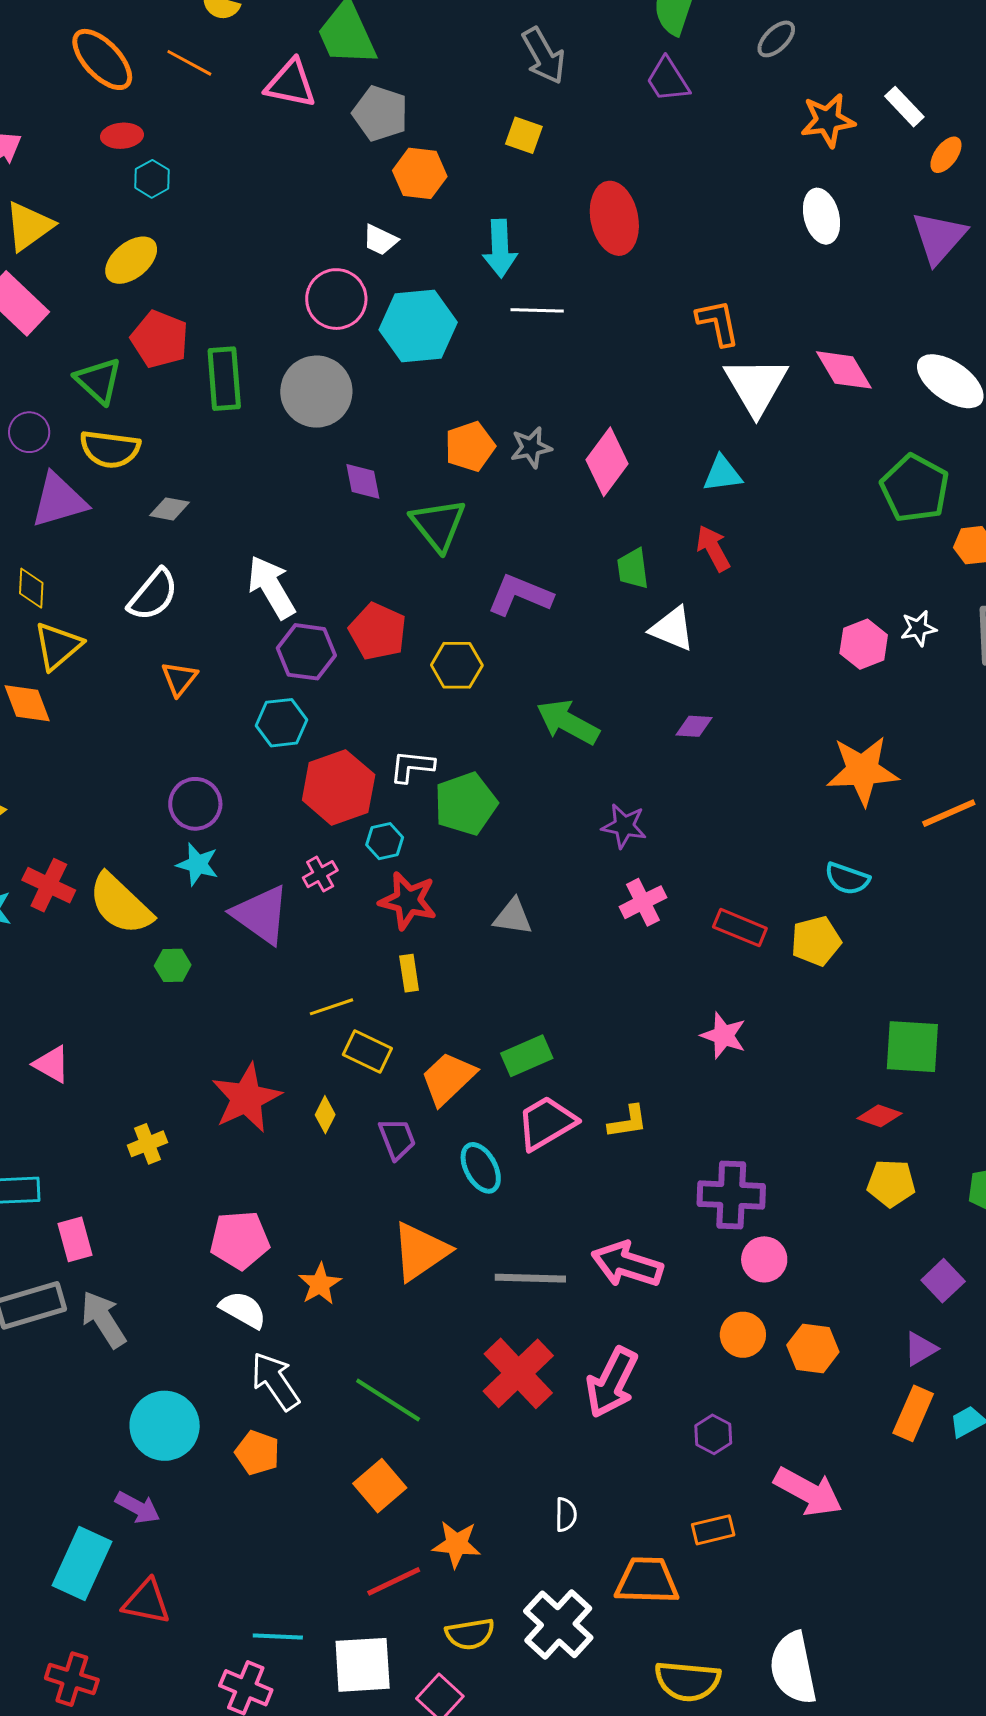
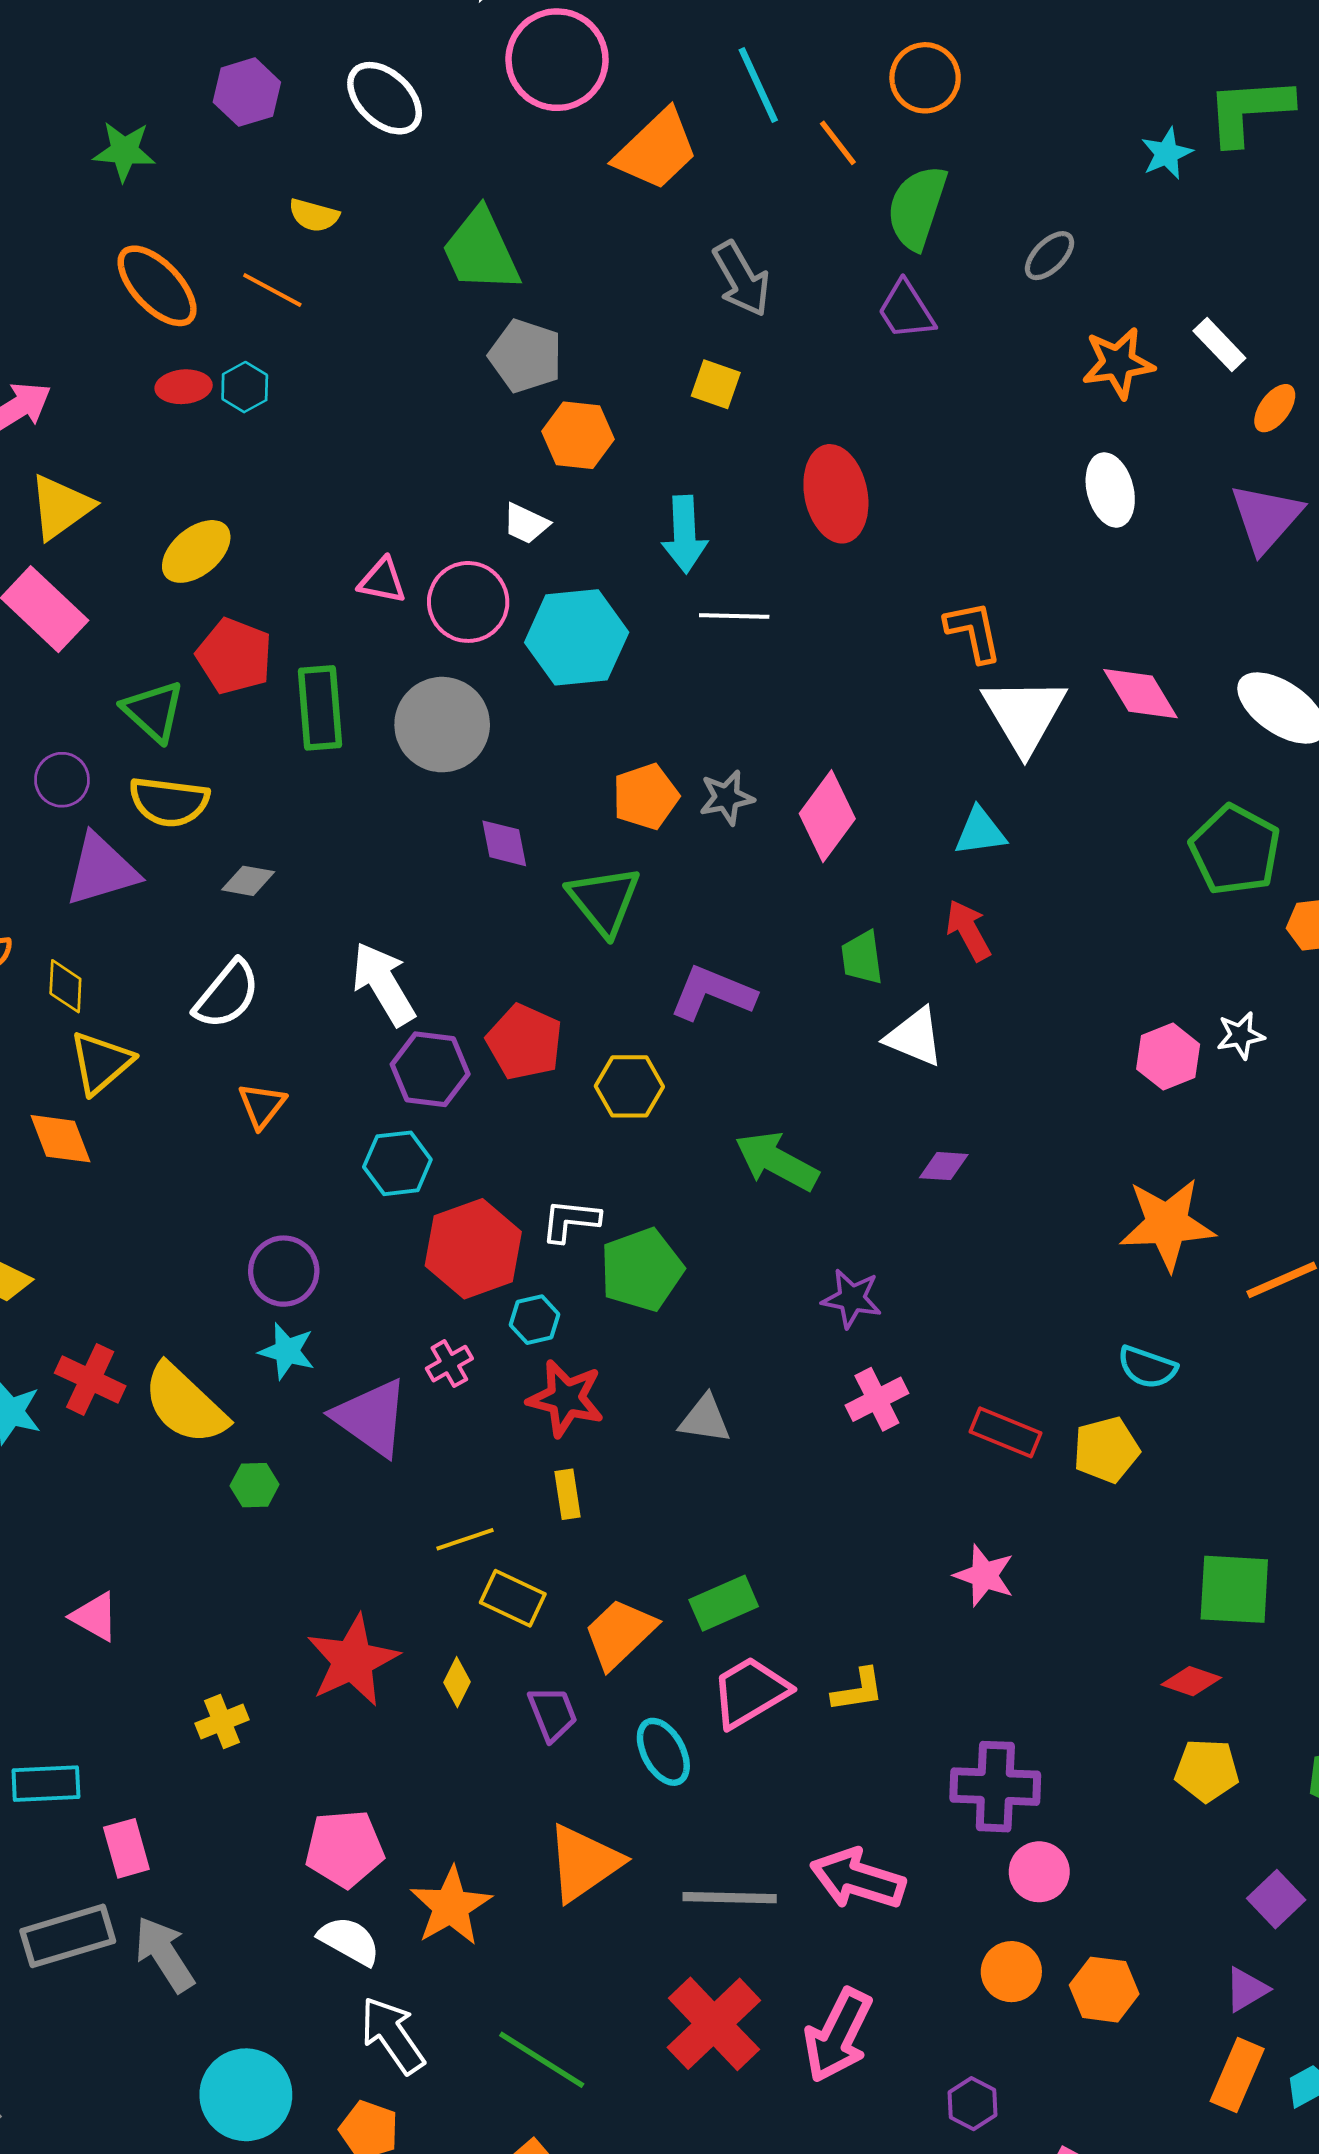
pink triangle: (291, 84) -> (382, 581), moved, size x0.7
cyan hexagon: (152, 179) -> (245, 387), moved
orange star: (320, 1284) -> (451, 1906), size x1.4

